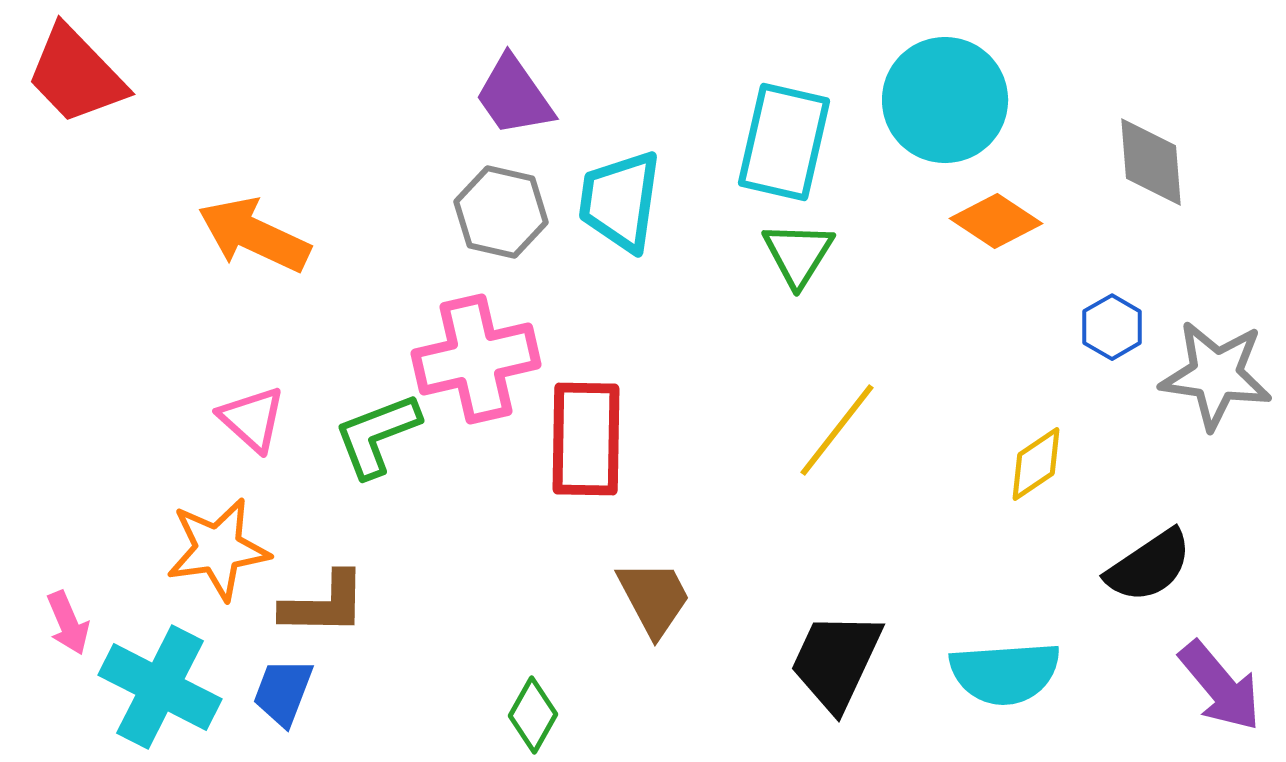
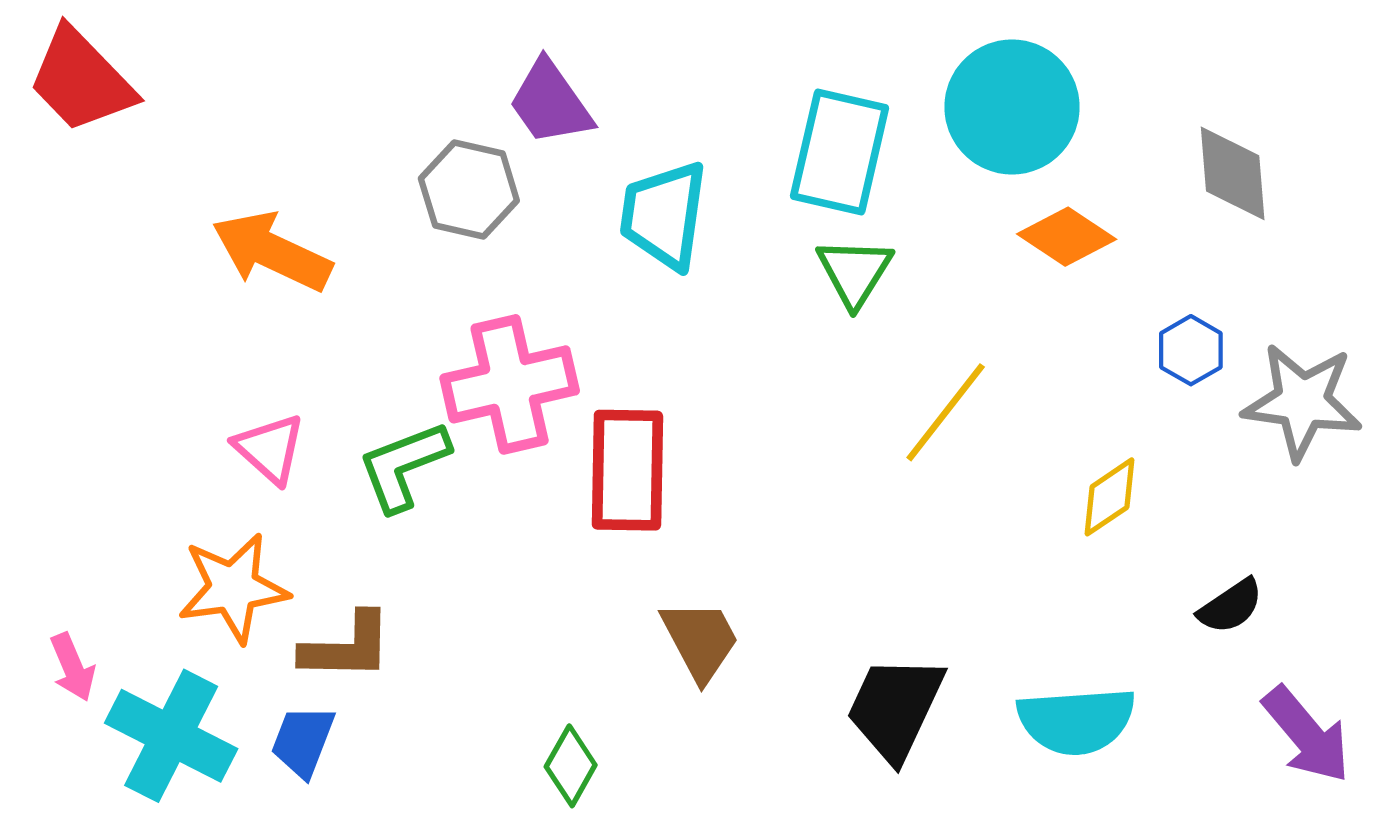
gray hexagon: (501, 212) -> (469, 189), moved
yellow line: (837, 430) -> (946, 412), moved
black semicircle: (1149, 566) -> (1231, 606), size x0.7

